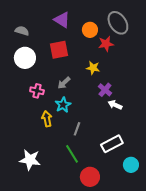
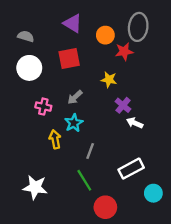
gray ellipse: (118, 23) -> (138, 27), turned 40

